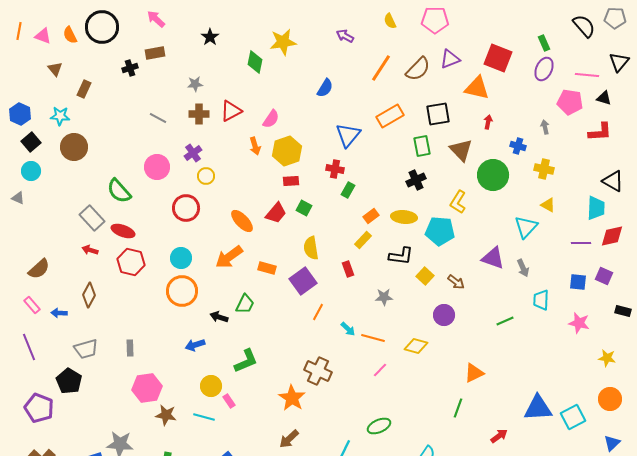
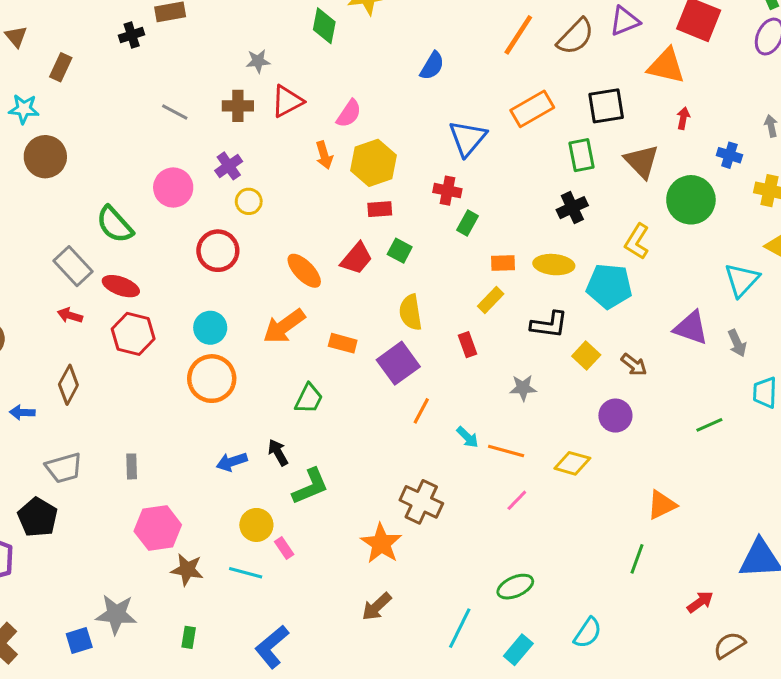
gray star: (195, 84) -> (258, 61), moved
orange rectangle: (371, 216) -> (503, 263), turned 35
black arrow: (219, 317) -> (278, 453), moved, turned 42

